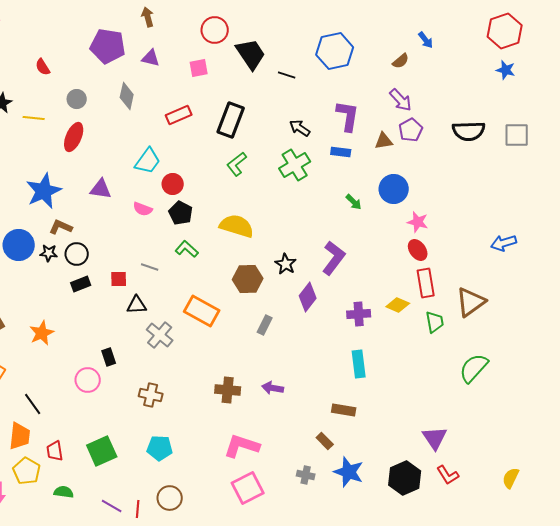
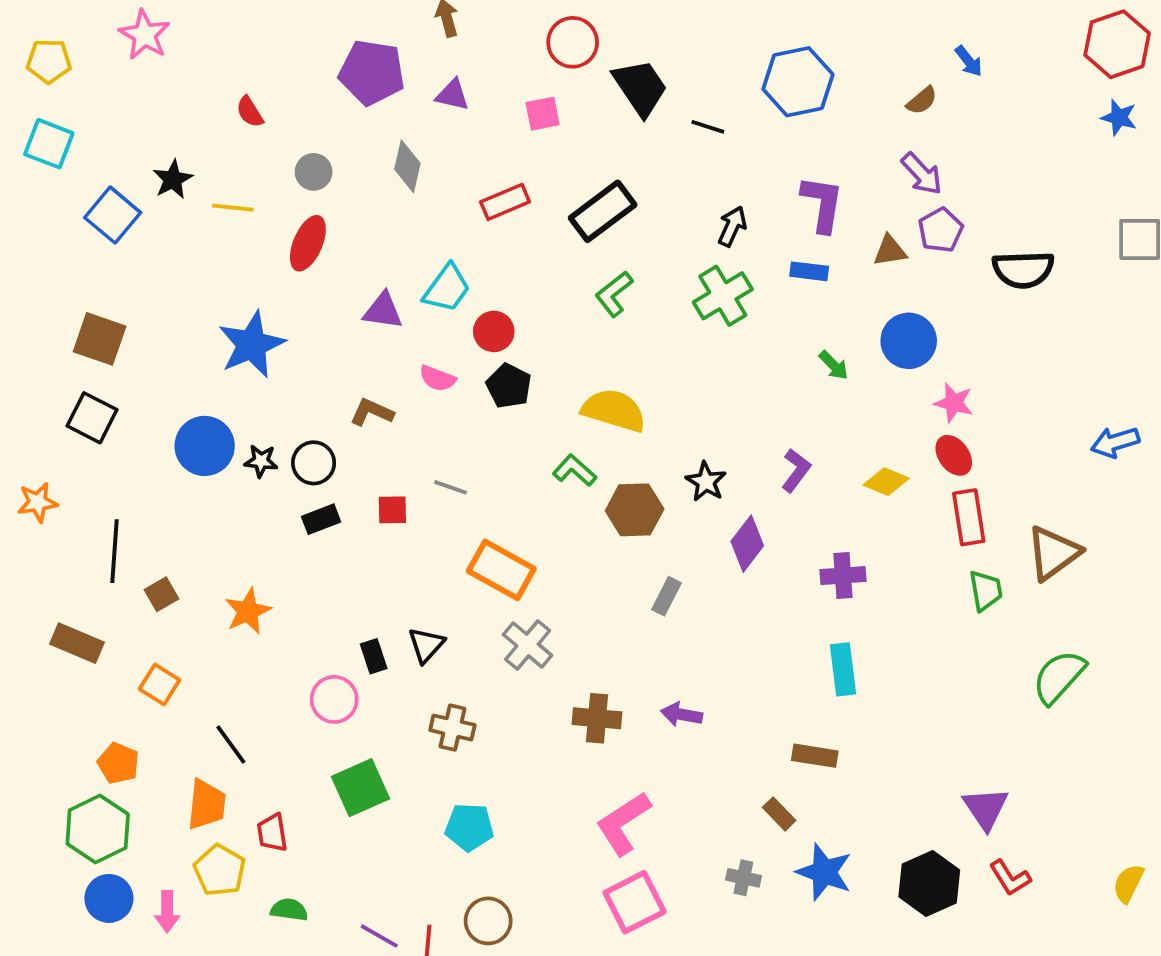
black rectangle: (231, 120) -> (603, 211), turned 32
black arrow: (300, 128) -> (732, 226), turned 80
black semicircle: (469, 131) -> (1023, 269), moved
purple triangle: (101, 189) -> (383, 311), moved
brown L-shape: (61, 227) -> (372, 412), moved
green L-shape: (187, 249) -> (574, 470), moved
purple L-shape: (334, 258) -> (796, 470), size x0.7
black triangle: (137, 305) -> (426, 645), moved, turned -45
yellow diamond: (398, 305) -> (886, 482), moved
orange rectangle: (202, 311) -> (501, 570), moved
gray cross: (160, 335) -> (528, 645), moved
pink L-shape: (242, 446) -> (623, 823), turned -51
green square: (102, 451) -> (360, 788), moved

